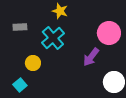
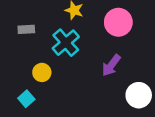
pink circle: (109, 33) -> (118, 22), moved

